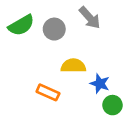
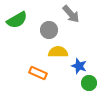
gray circle: (54, 29) -> (49, 30), moved

